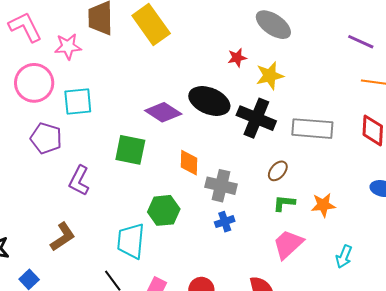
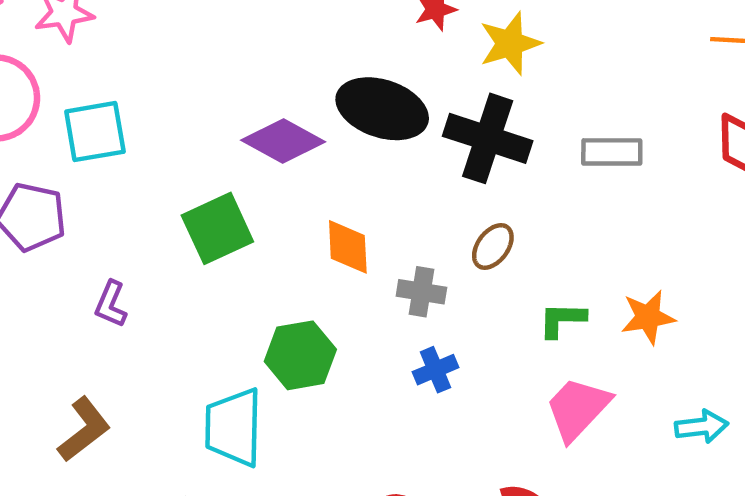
gray rectangle: (312, 129) -> (612, 152), size x0.7
green square: (130, 150) -> (217, 228), turned -32
brown ellipse: (278, 171) -> (493, 246), moved
purple L-shape: (79, 181) -> (111, 304), size x0.7
gray cross: (221, 186) -> (421, 292), size x0.7
cyan arrow: (344, 257) -> (701, 427), turned -115

